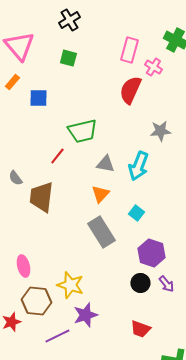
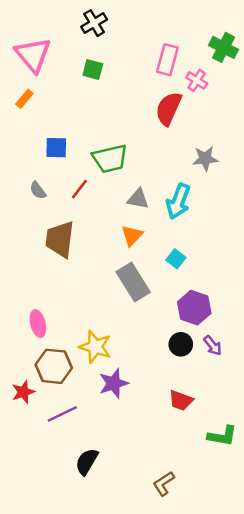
blue square: (38, 98) -> (56, 148), moved
gray semicircle: (15, 178) -> (38, 190), moved
purple line: (57, 336) -> (62, 414), moved

